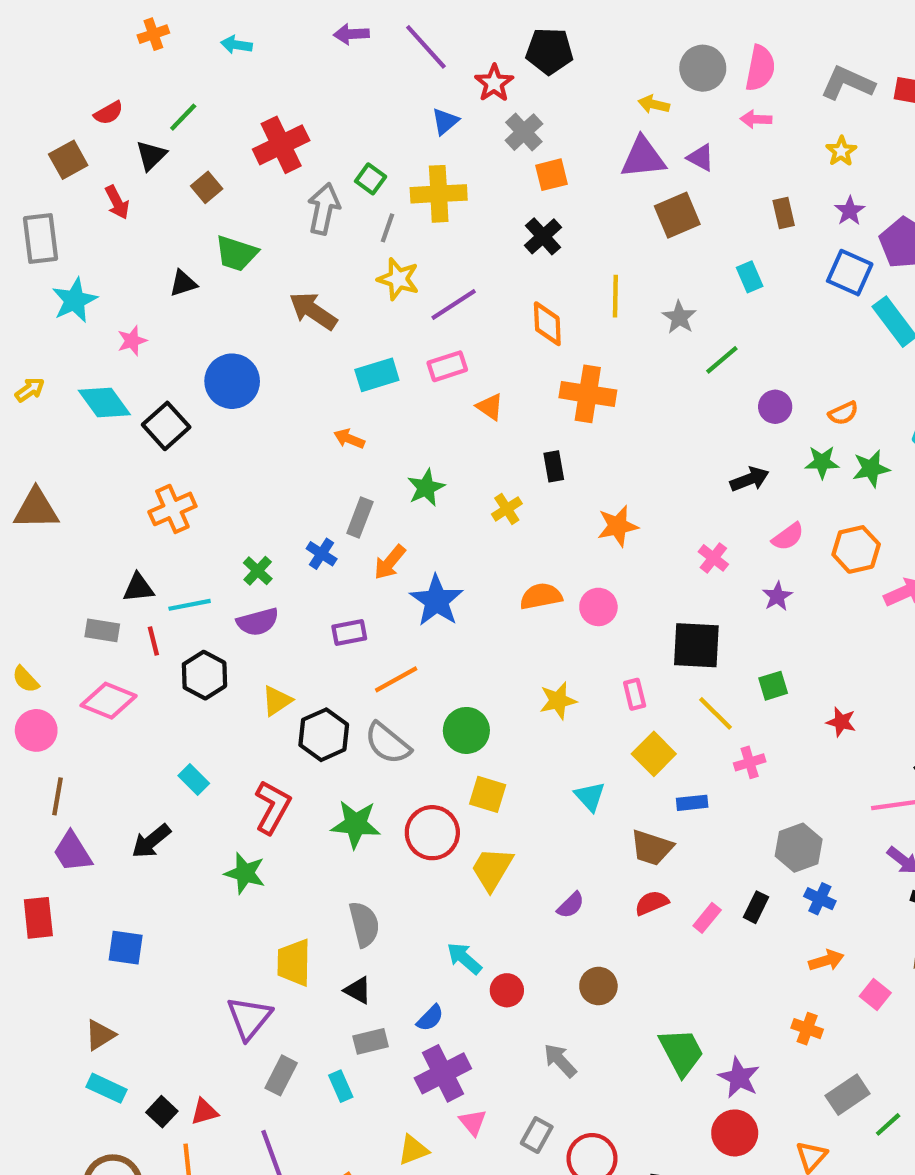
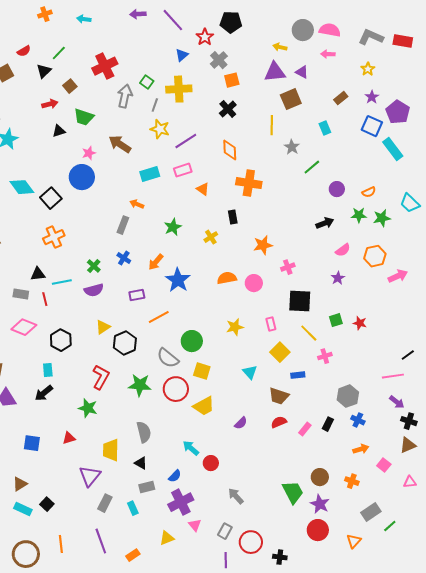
pink semicircle: (760, 68) -> (330, 30), turned -90
red arrow: (117, 202) -> (50, 104), moved, turned -77
brown rectangle: (784, 213) -> (341, 98), turned 64
yellow line: (615, 296) -> (272, 125), moved
pink star: (132, 341) -> (89, 153), moved
gray rectangle: (360, 518) -> (123, 225), moved
pink cross: (713, 558) -> (288, 267), moved, turned 32
black hexagon: (204, 675) -> (61, 340), moved
red star: (841, 722) -> (360, 323), moved
gray semicircle: (388, 743) -> (168, 358), moved
cyan rectangle: (194, 779) -> (48, 370), moved, turned 40
yellow trapezoid: (492, 869) -> (204, 406), turned -150
brown circle: (598, 986) -> (320, 477), moved
black square: (162, 1112) -> (47, 504), moved
red triangle: (204, 1112) -> (69, 438), moved

